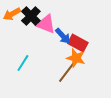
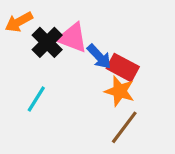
black cross: (31, 16) -> (47, 42), moved
brown line: (67, 72) -> (124, 127), moved

